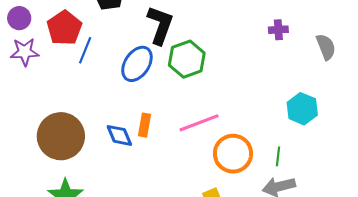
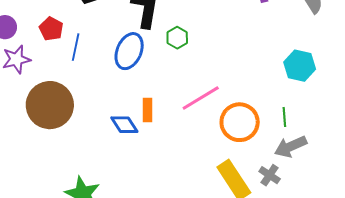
red pentagon: (64, 28) -> (51, 29), size x0.7
green hexagon: (187, 59) -> (177, 38), size x0.6
brown circle: (61, 136) -> (50, 105), moved

